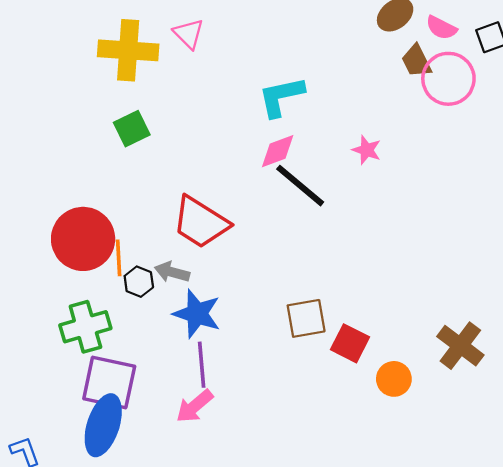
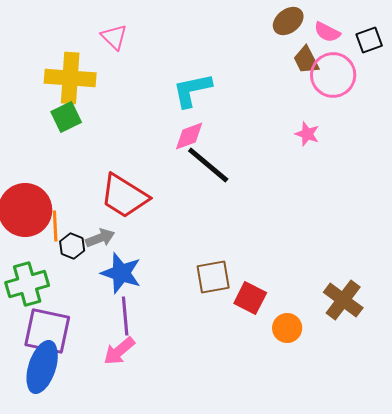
yellow cross: (128, 50) -> (70, 78), moved
pink star: (367, 150) -> (307, 134), moved
gray arrow: (172, 272) -> (100, 238), turned 144

